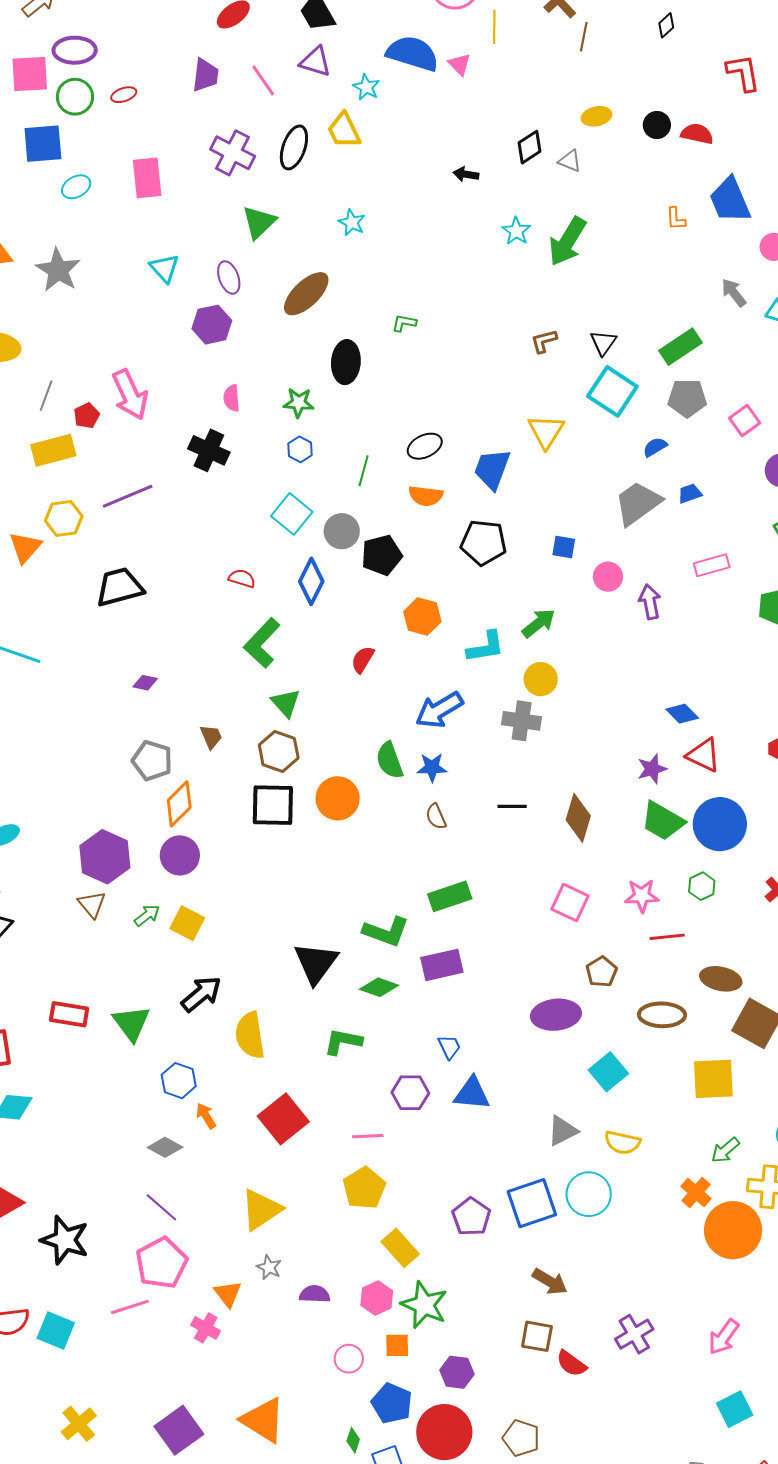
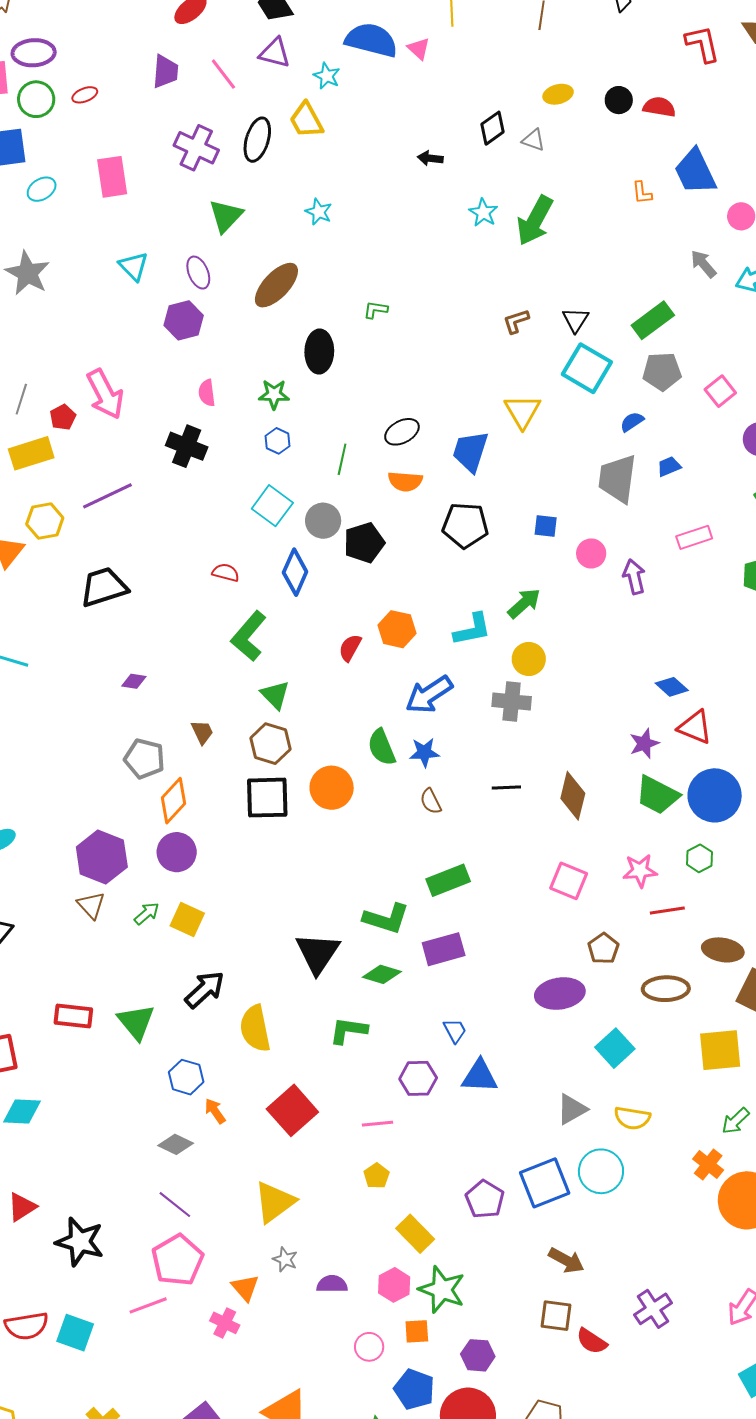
gray trapezoid: (638, 503) -> (617, 479), turned -44
orange hexagon: (422, 617) -> (397, 629), moved
yellow pentagon: (364, 1188) -> (377, 1176), size x0.6

